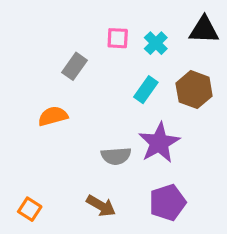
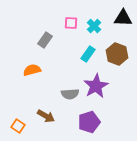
purple pentagon: (167, 202) -> (89, 122), moved
brown arrow: (101, 206) -> (46, 116), moved

